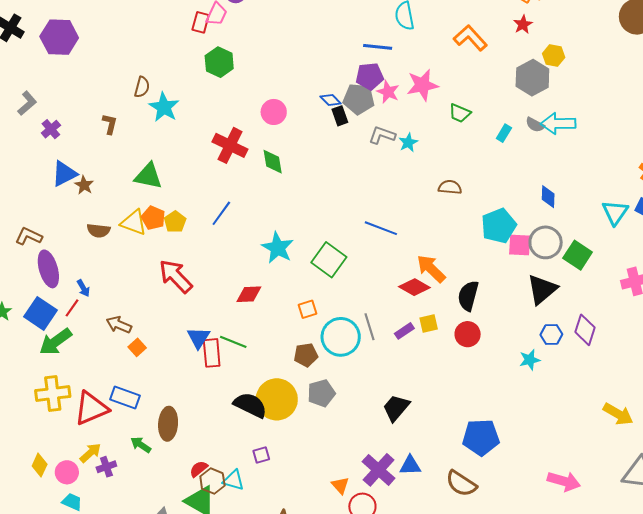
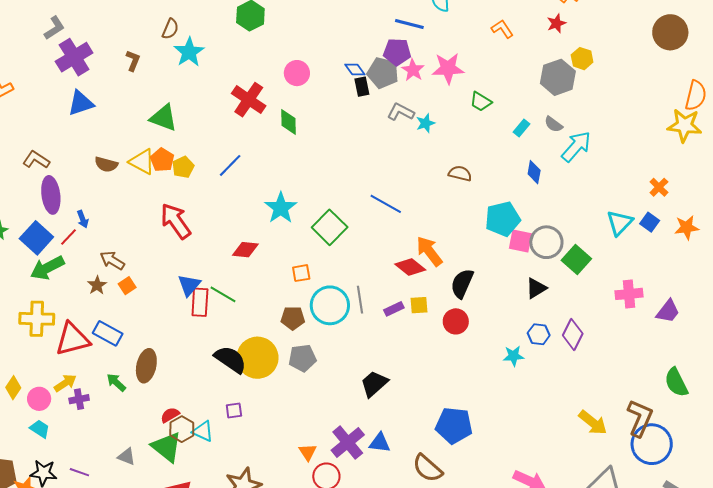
orange L-shape: (470, 38) -> (502, 29), size x0.7
cyan arrow: (558, 124) -> (576, 146), moved, turned 124
purple cross: (51, 129) -> (74, 57), size x1.8
brown star: (84, 185) -> (97, 285), moved
blue diamond: (548, 197) -> (534, 172), moved
black triangle: (542, 289) -> (536, 288), size x0.7

